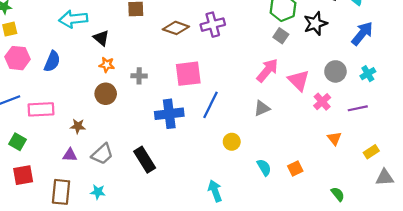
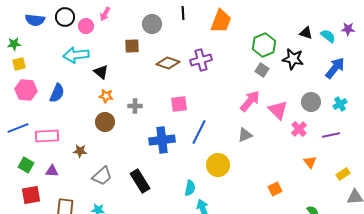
black star: (315, 23) -> (293, 59), turned 30
pink square: (188, 74) -> (179, 104), size x0.7
yellow circle: (232, 142) -> (218, 165), size x1.5
purple triangle: (70, 155) -> (52, 171), moved
cyan semicircle: (264, 167) -> (190, 188), moved, turned 42

